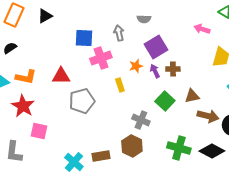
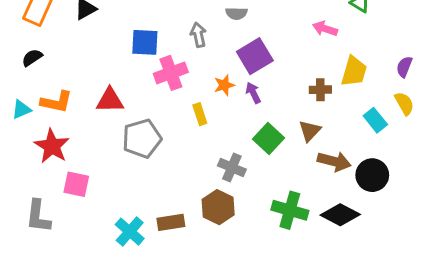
brown cross: (173, 69) -> (320, 90), moved
brown triangle: (192, 96) -> (310, 131), turned -35

